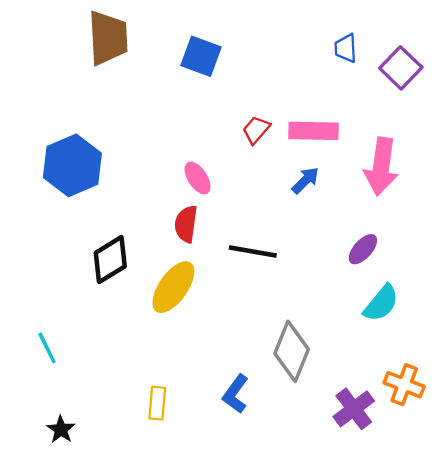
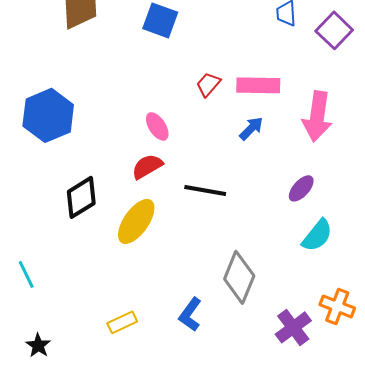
red semicircle: (186, 224) -> (147, 166), turned 52
yellow rectangle: (157, 403) -> (122, 322), turned 60

